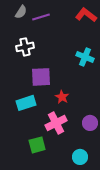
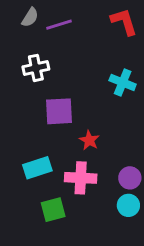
red L-shape: (86, 15) -> (124, 22), turned 35
cyan rectangle: (26, 103) -> (37, 168), moved
pink cross: (56, 123) -> (81, 178), turned 30
cyan circle: (80, 157) -> (128, 205), moved

